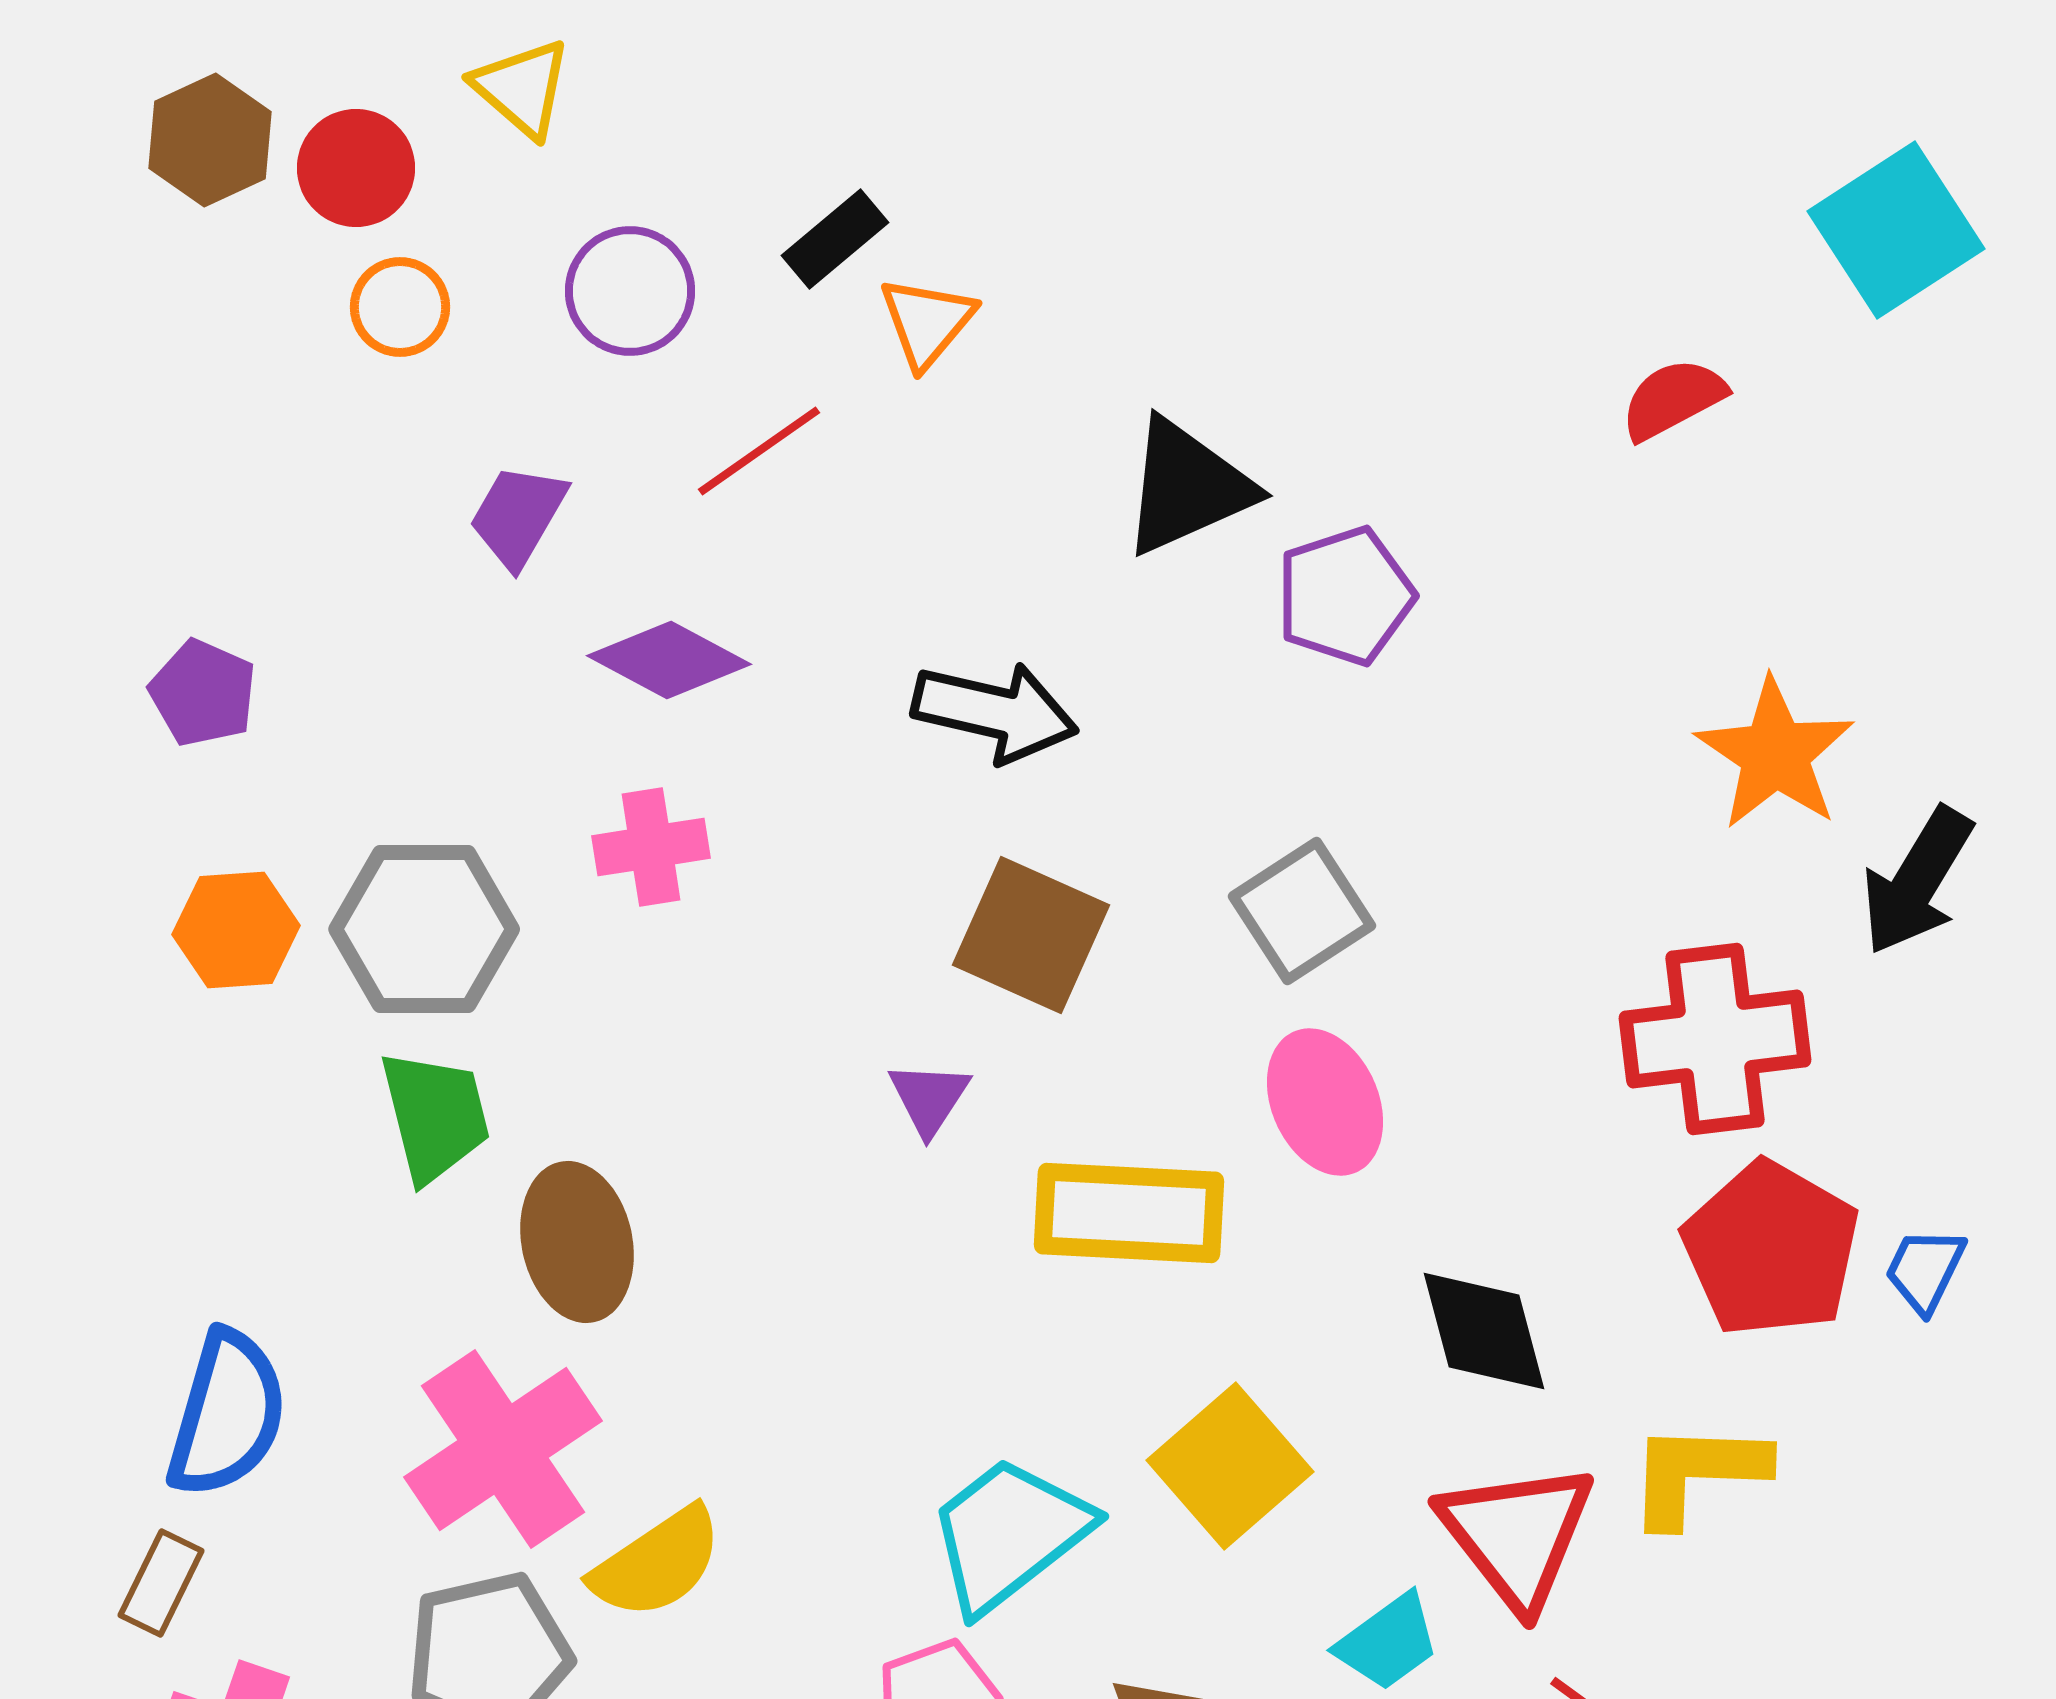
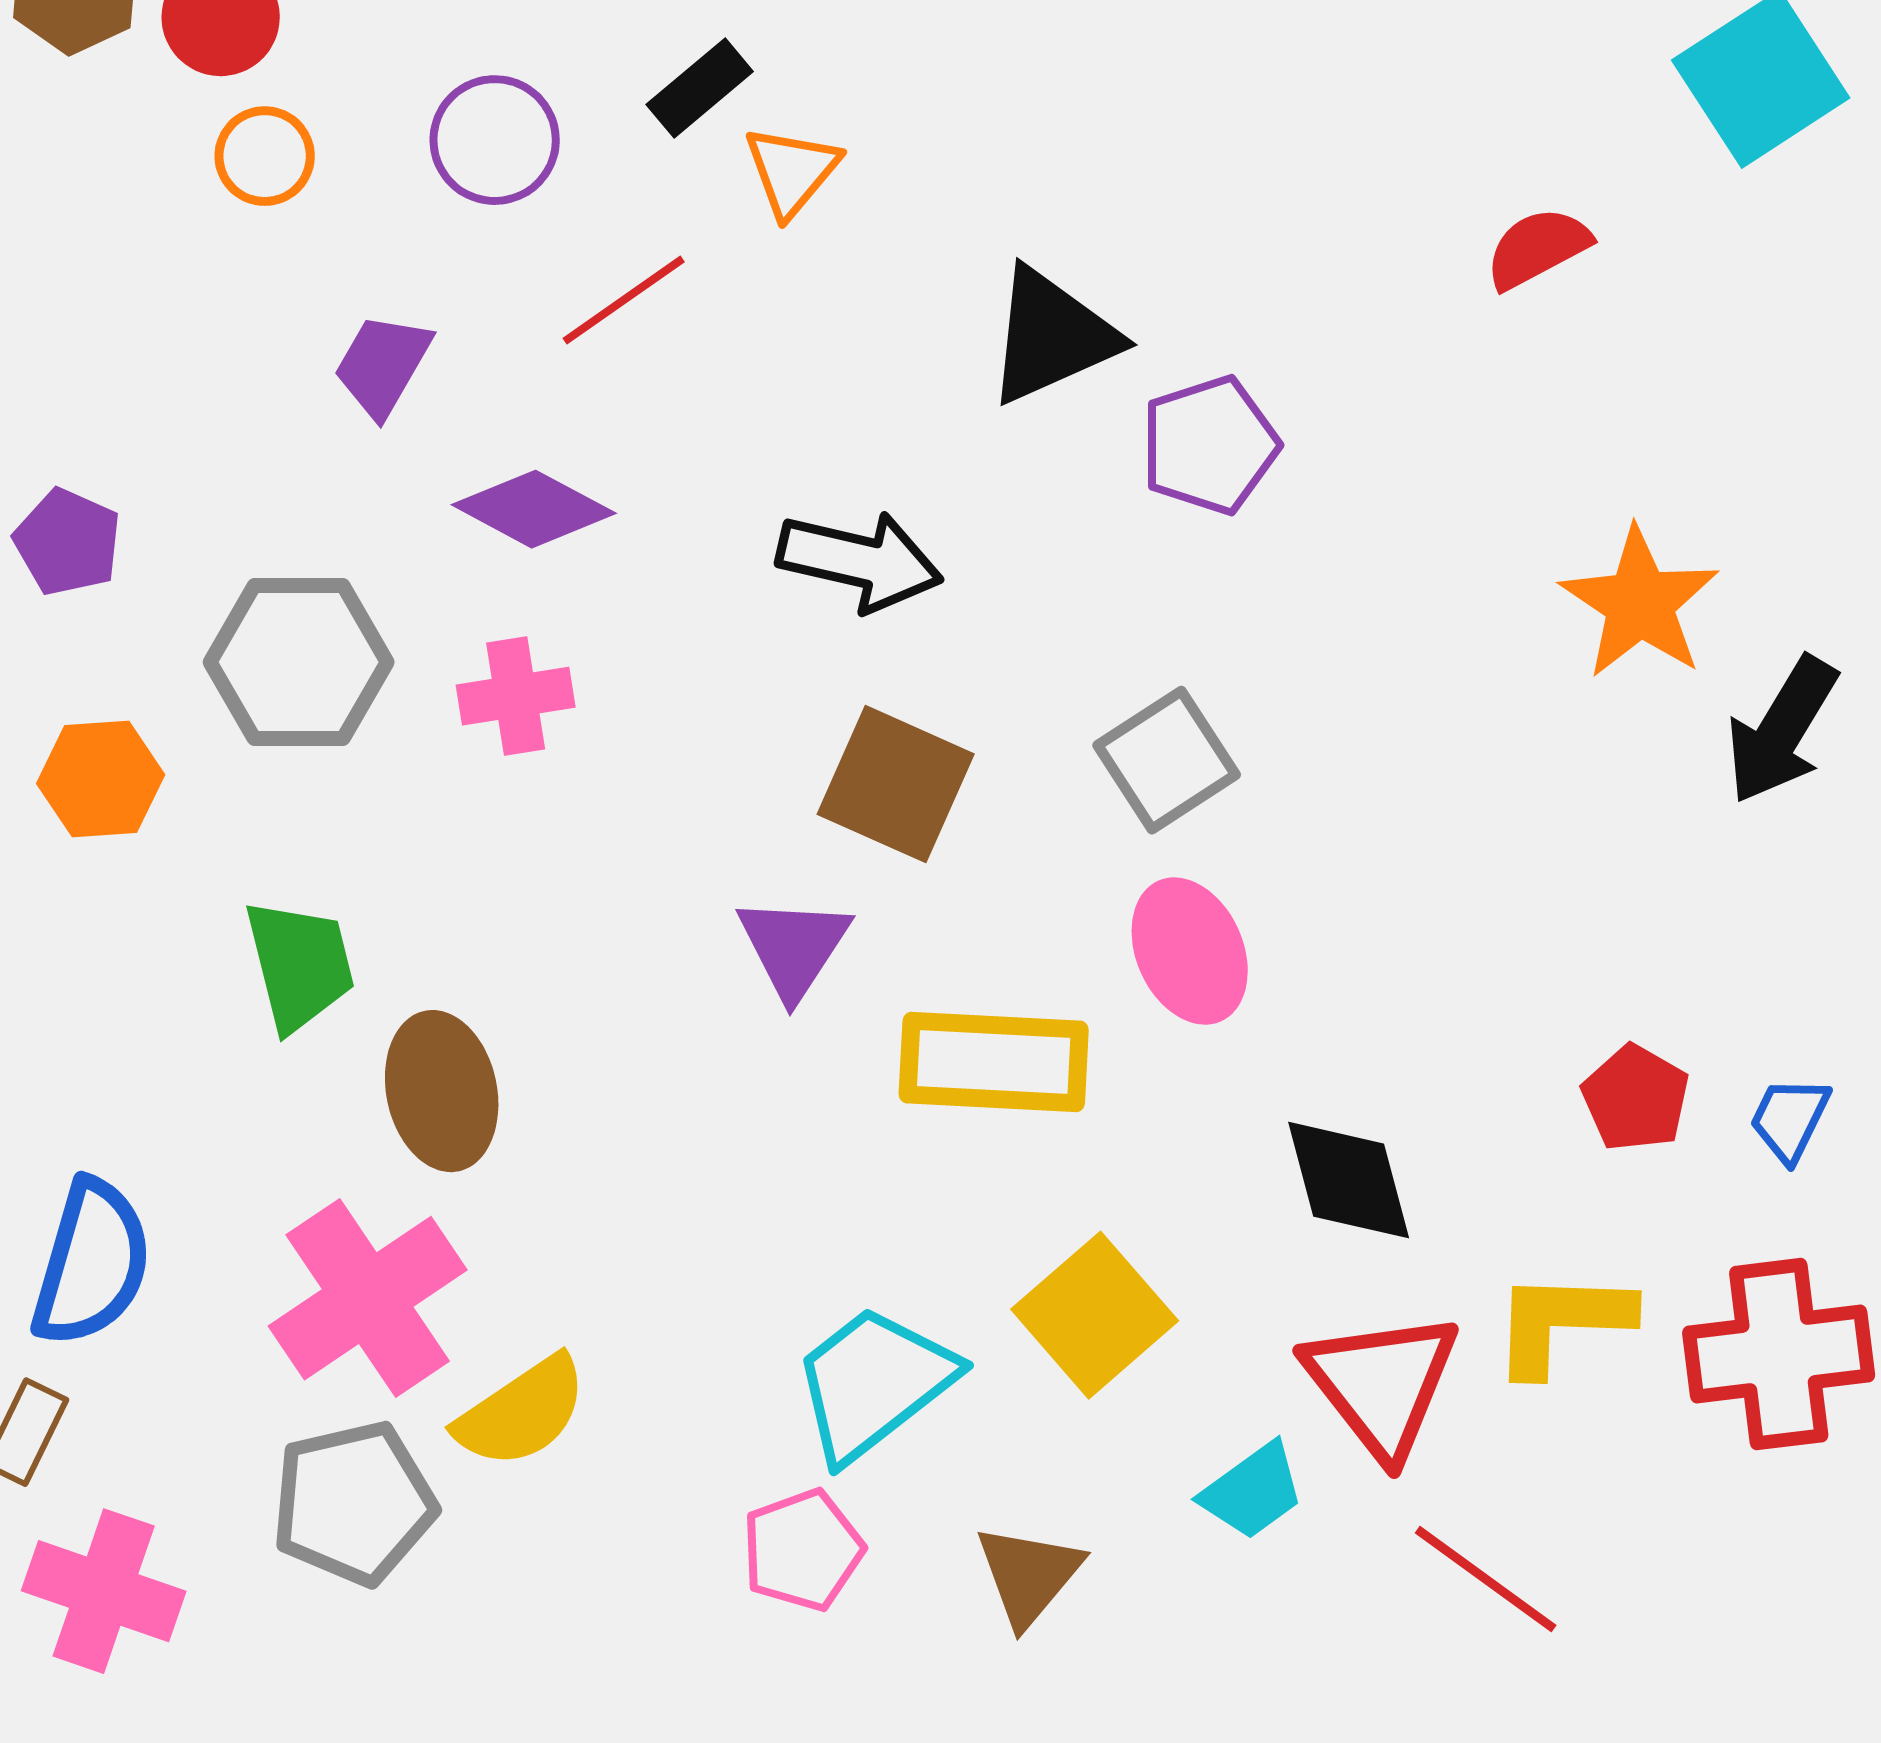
gray hexagon: (424, 929) -> (299, 662), moved
red cross: (1715, 1039) -> (1779, 1354), moved
purple triangle: (929, 1098) -> (794, 947), size x1.4
red pentagon: (1771, 1249) -> (1636, 1098), size x0.6

